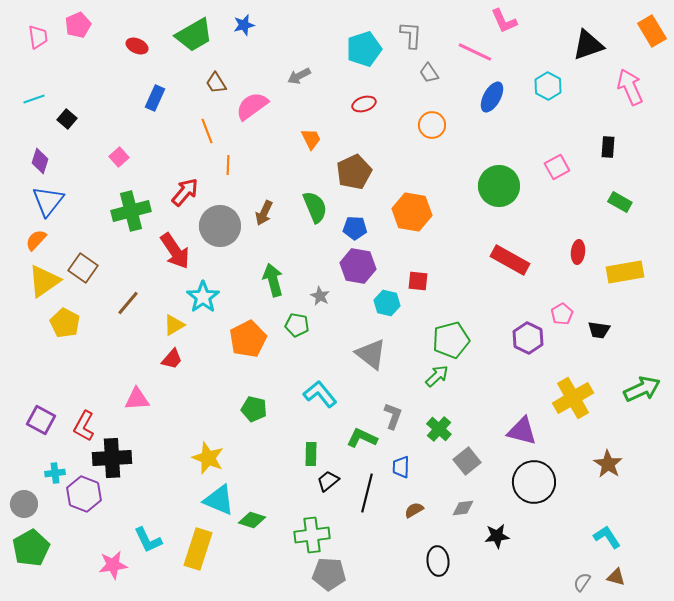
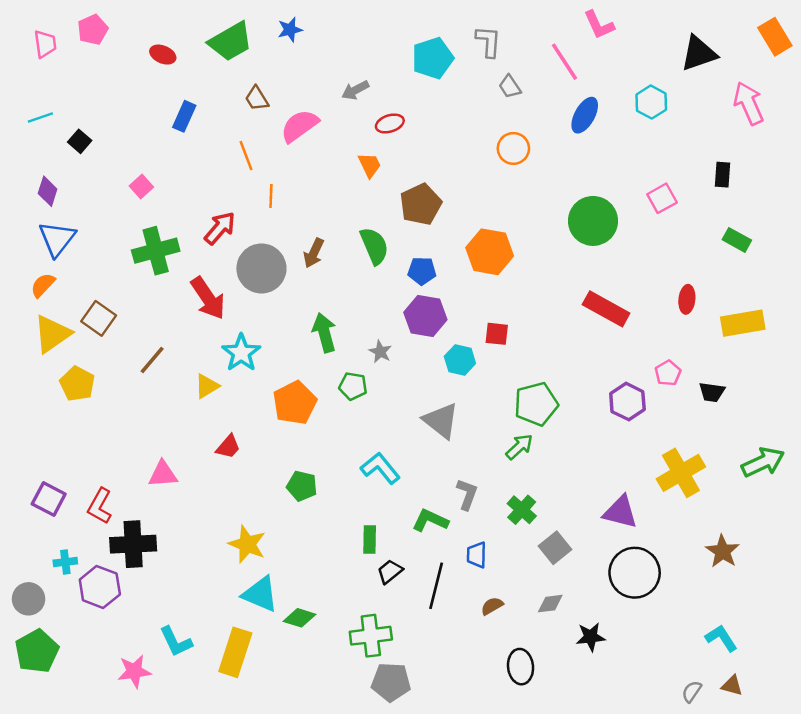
pink line: (475, 52) -> (564, 62), turned 32
red ellipse: (364, 104) -> (390, 123), moved
red trapezoid: (172, 359) -> (228, 447), moved

